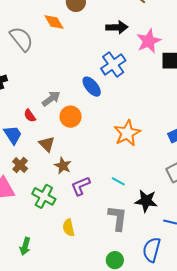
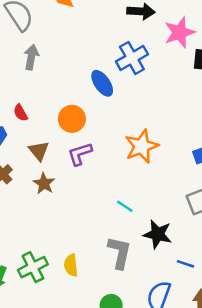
gray arrow: (51, 99) -> (31, 57), moved, turned -48
brown star: (63, 166) -> (44, 183), moved
purple L-shape: (81, 186) -> (80, 154), moved
green cross: (44, 196) -> (33, 267), moved, turned 30
yellow semicircle: (69, 228) -> (71, 265), moved

